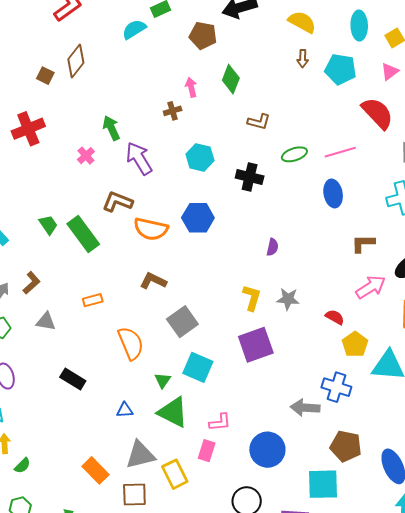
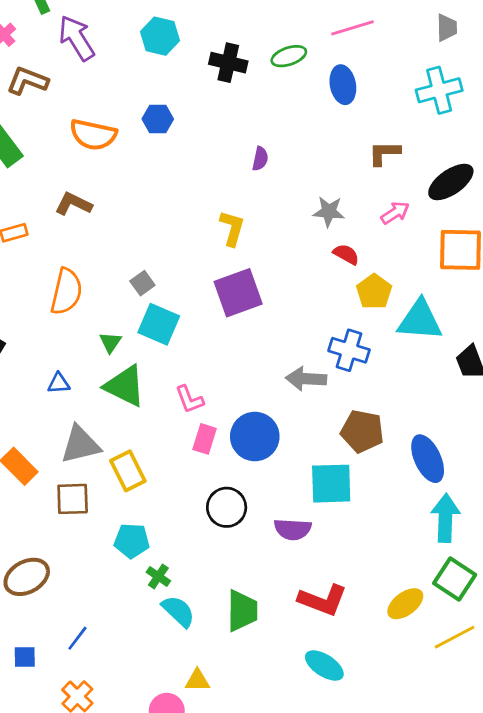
green ellipse: (294, 154) -> (289, 56), moved
brown L-shape: (117, 202) -> (27, 81), moved
blue hexagon: (198, 218) -> (158, 119), size x0.7
brown L-shape: (153, 281) -> (73, 204), moved
pink arrow: (371, 287) -> (395, 213), size x0.7
gray star: (288, 299) -> (329, 212), moved
gray square: (182, 322) -> (142, 283), moved, size x0.6
orange semicircle: (131, 343) -> (66, 292), turned 36
pink L-shape: (220, 422) -> (189, 399), turned 75
pink rectangle: (207, 451) -> (205, 439), moved

